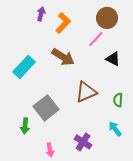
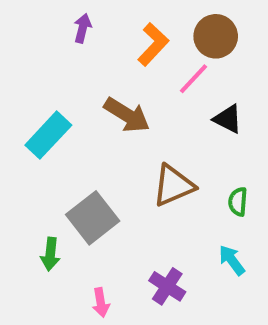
orange L-shape: (63, 23) -> (153, 44), moved

